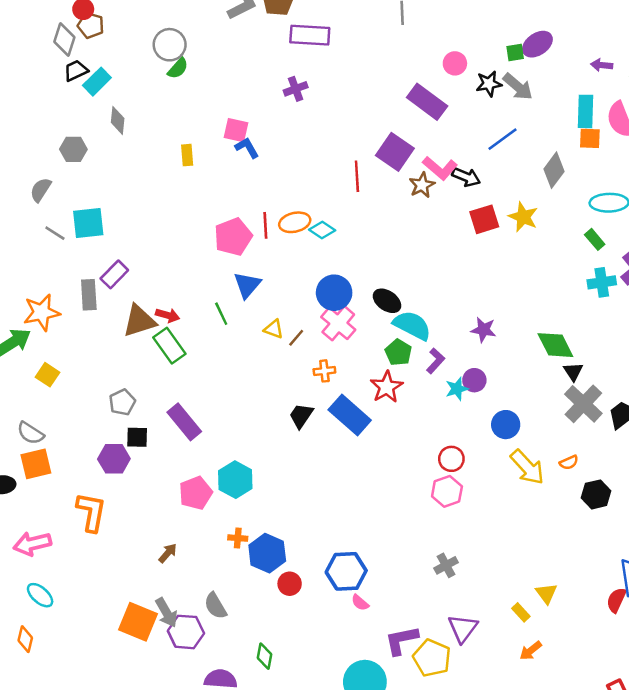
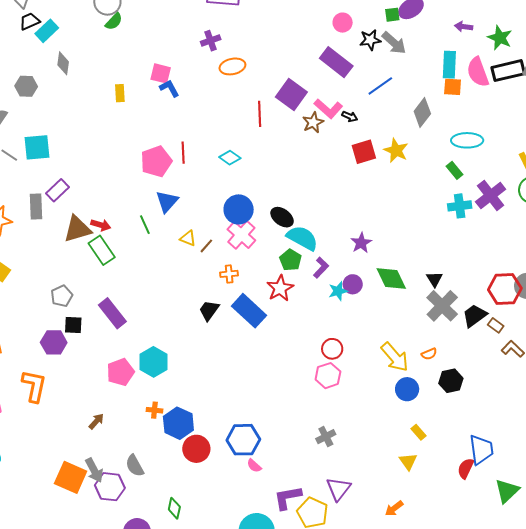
purple rectangle: (427, 102) -> (336, 62), moved
black arrow: (466, 177) -> (350, 116), size x0.7
orange ellipse: (295, 222) -> (232, 66), moved
purple star: (484, 330) -> (361, 243), turned 30
green diamond: (555, 345) -> (391, 278), moved
blue circle: (506, 425) -> (407, 389), moved
red circle: (290, 584) -> (196, 449), size x1.4
yellow rectangle: (521, 612) -> (419, 432), moved

